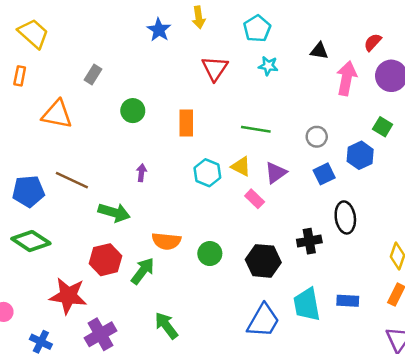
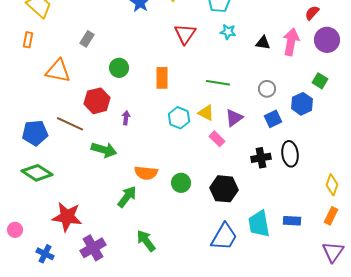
black triangle: (319, 51) -> (263, 43), moved
black cross: (309, 241) -> (261, 158), moved
red hexagon: (105, 260) -> (97, 101), moved

